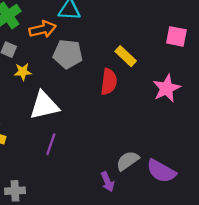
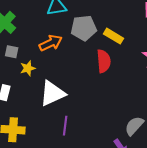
orange arrow: (43, 29) -> (51, 43), moved
gray pentagon: (68, 54) -> (84, 28), moved

